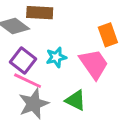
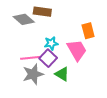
purple square: (23, 61) -> (48, 58), moved
pink line: (28, 81) -> (30, 58), turned -36

